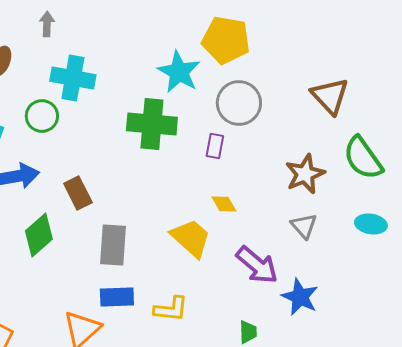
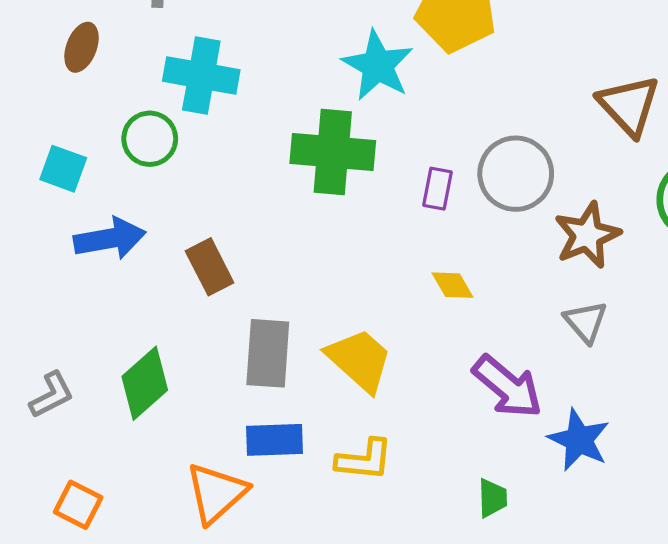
gray circle: (239, 103) -> (516, 174), moved
green diamond: (39, 235) -> (145, 383), moved
yellow trapezoid: (191, 238) -> (359, 360), moved

